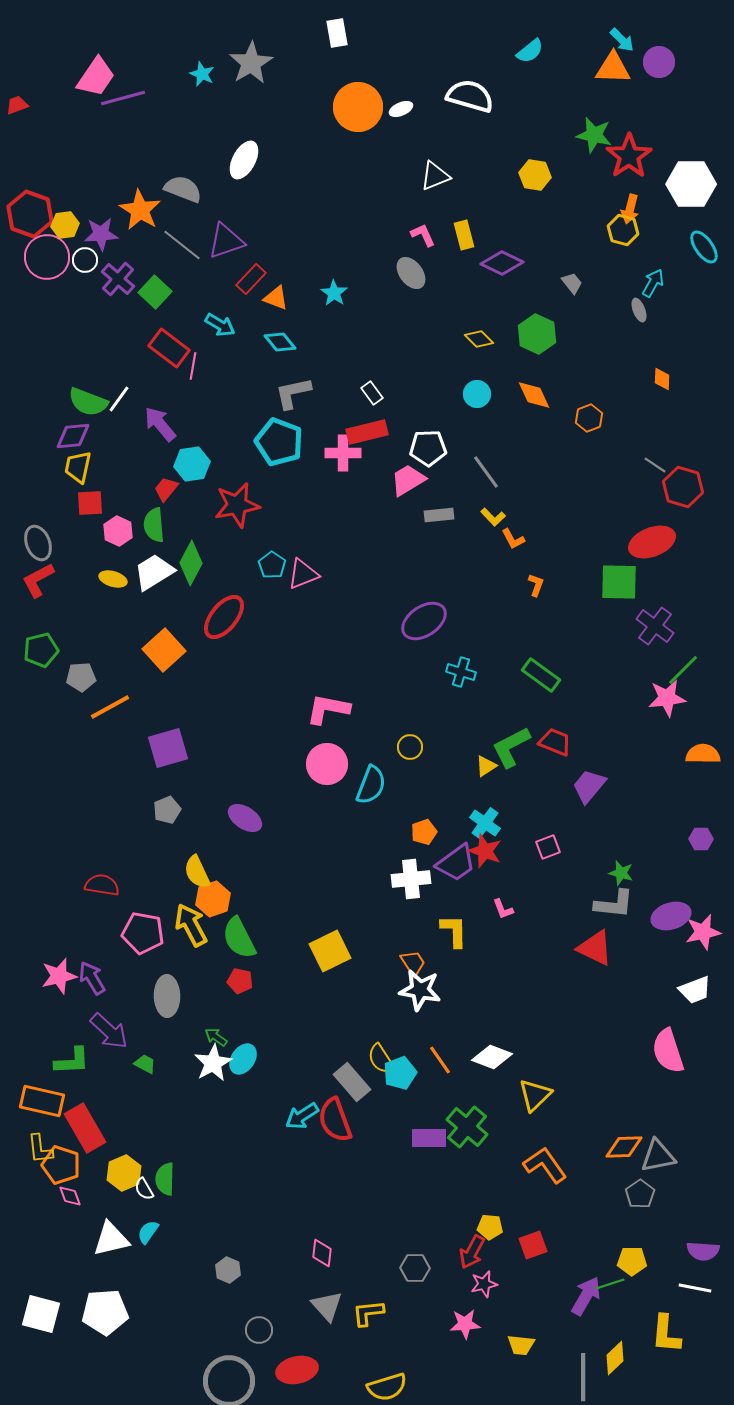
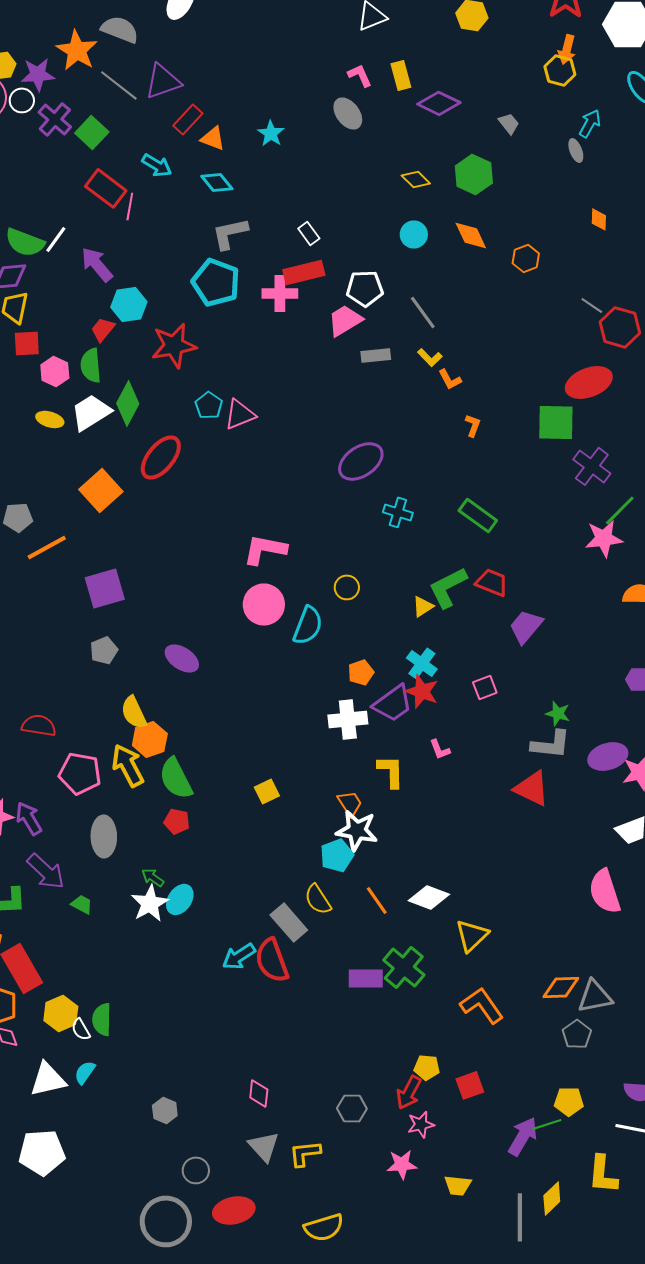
yellow square: (330, 951) -> (267, 791), size x0.6
cyan pentagon: (400, 1073) -> (337, 855), moved

